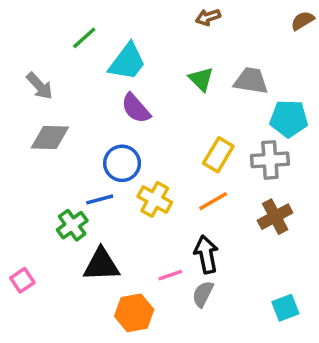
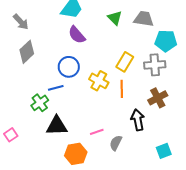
gray diamond: (50, 138) -> (27, 52), turned -45
yellow cross: (155, 199) -> (99, 81), moved
orange line: (213, 201) -> (122, 89), turned -60
black arrow: (206, 254) -> (138, 120), moved

